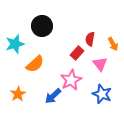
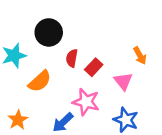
red semicircle: (90, 39) -> (72, 58), moved
pink star: (71, 80) -> (86, 102), turned -30

